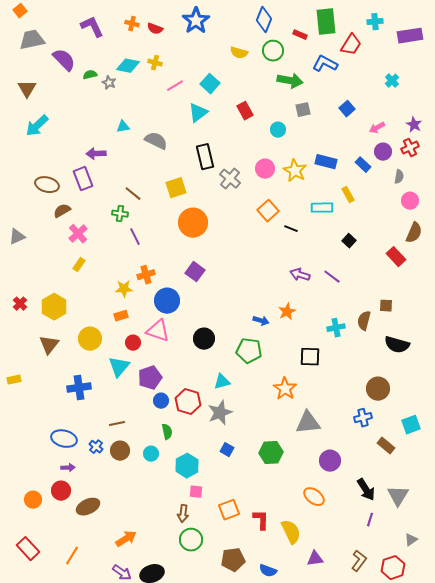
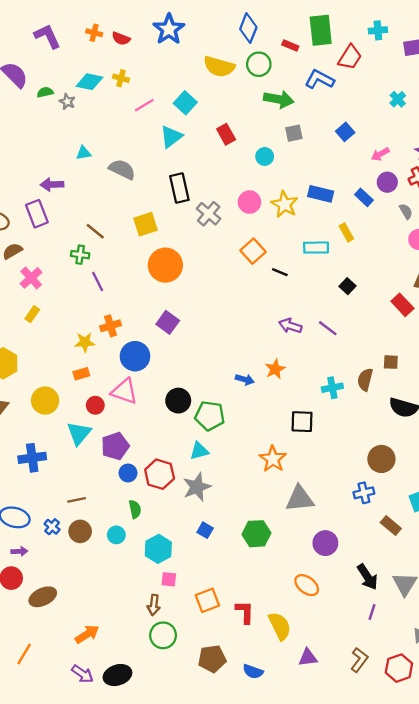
yellow semicircle: (239, 53) -> (219, 67), size x1.5
gray semicircle: (399, 177) -> (406, 211), turned -40
green pentagon: (249, 351) -> (210, 416), moved

